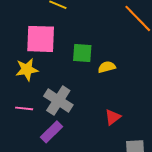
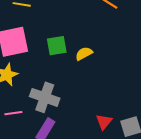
red triangle: (113, 117) -> (104, 122), moved

